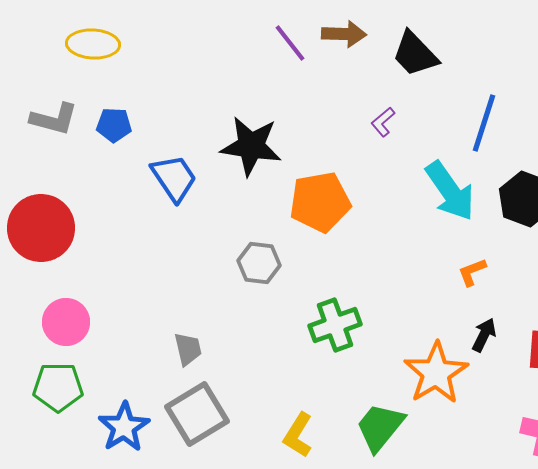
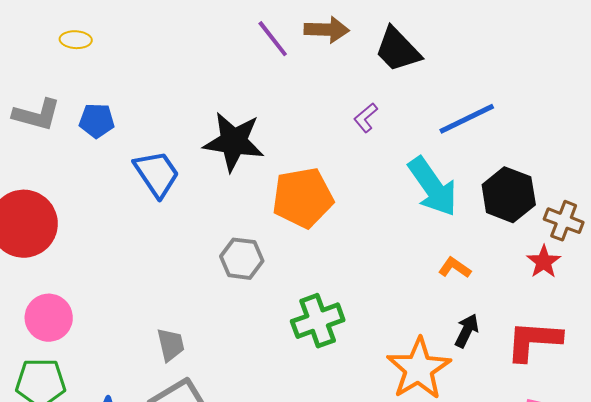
yellow ellipse: (93, 44) -> (76, 40), size x0.6
blue line: (484, 123) -> (467, 119), turned 46
orange L-shape: (472, 272) -> (455, 268), turned 56

